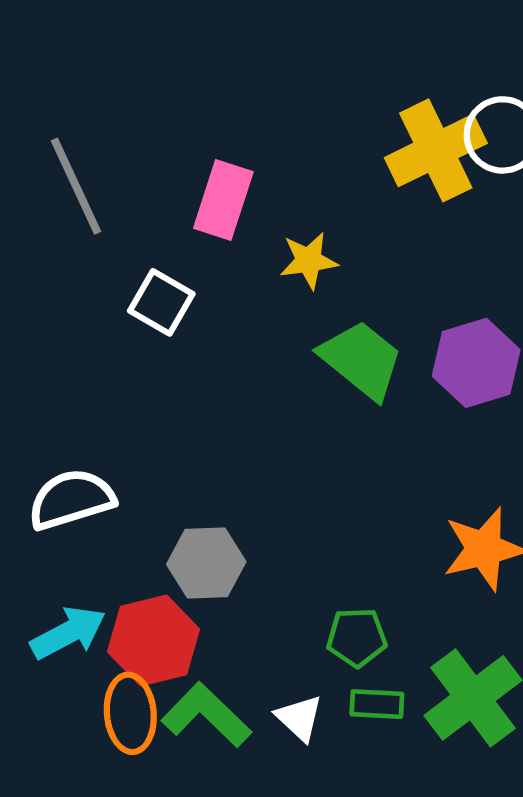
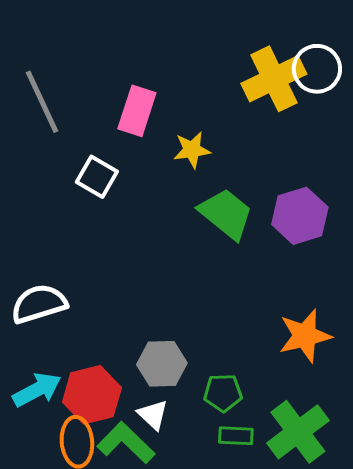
gray hexagon: (206, 563) -> (162, 364), moved
white triangle: (299, 718) -> (153, 415), moved

